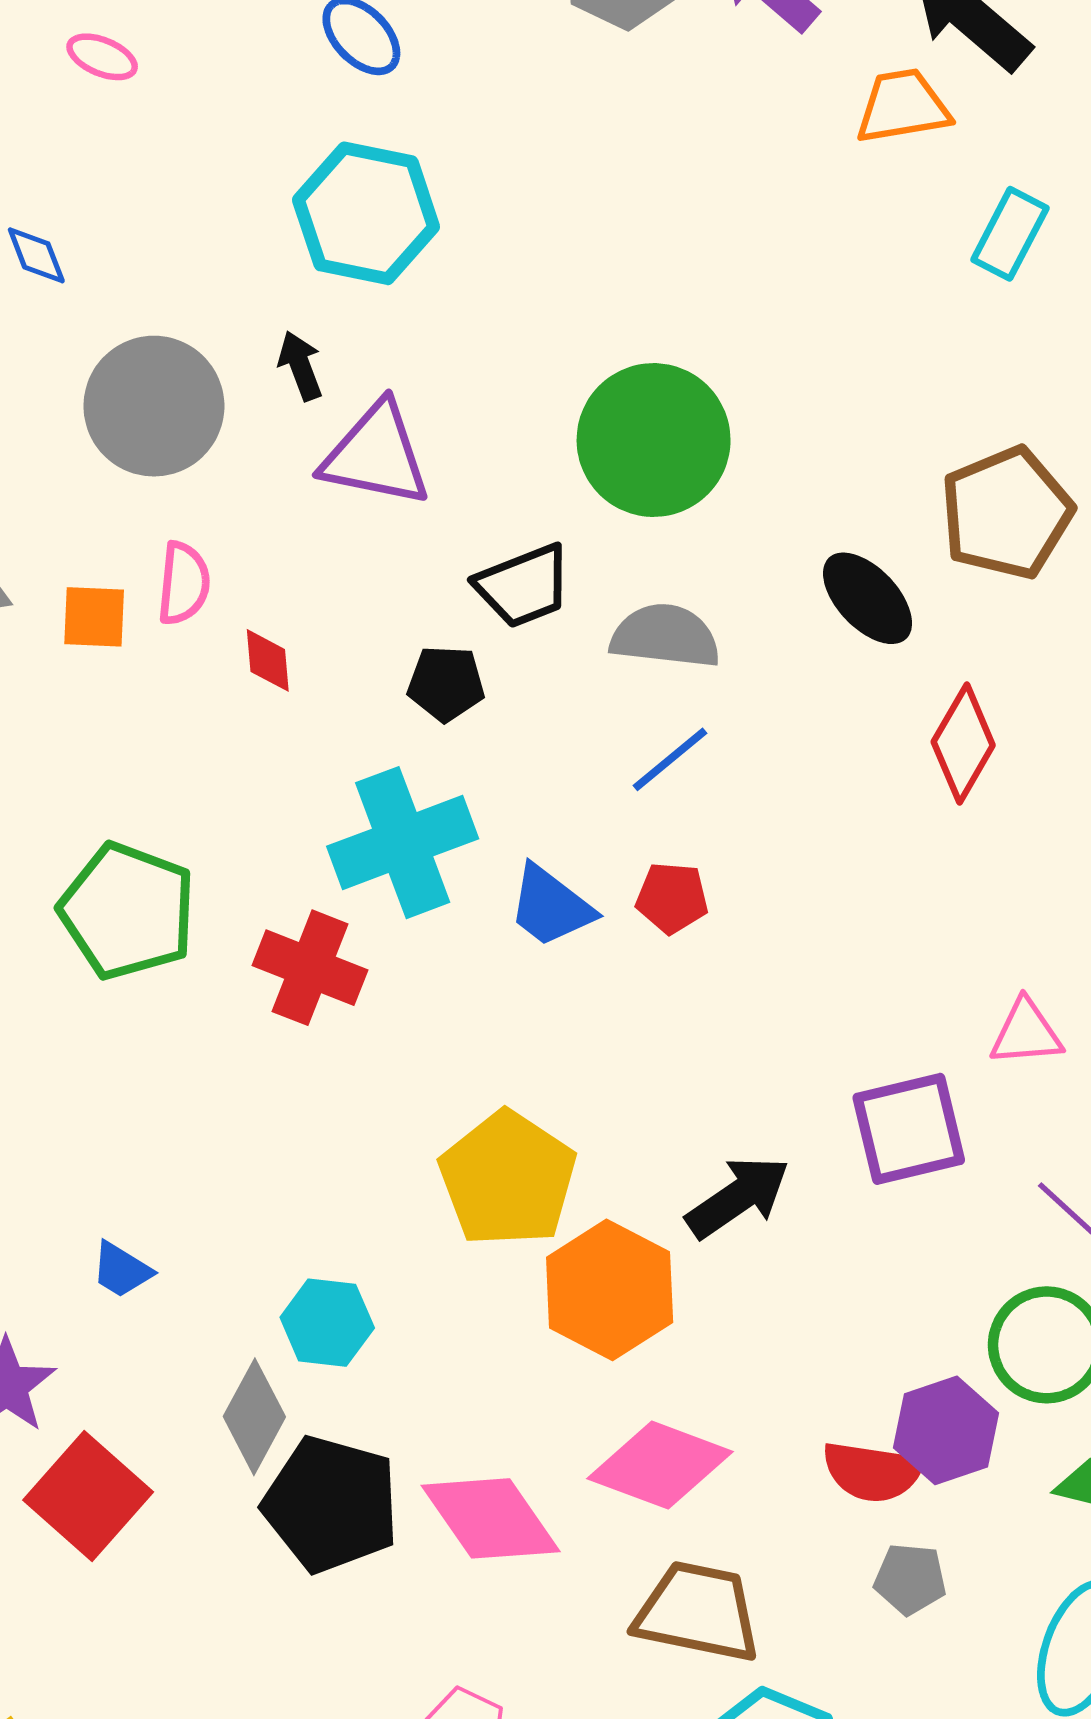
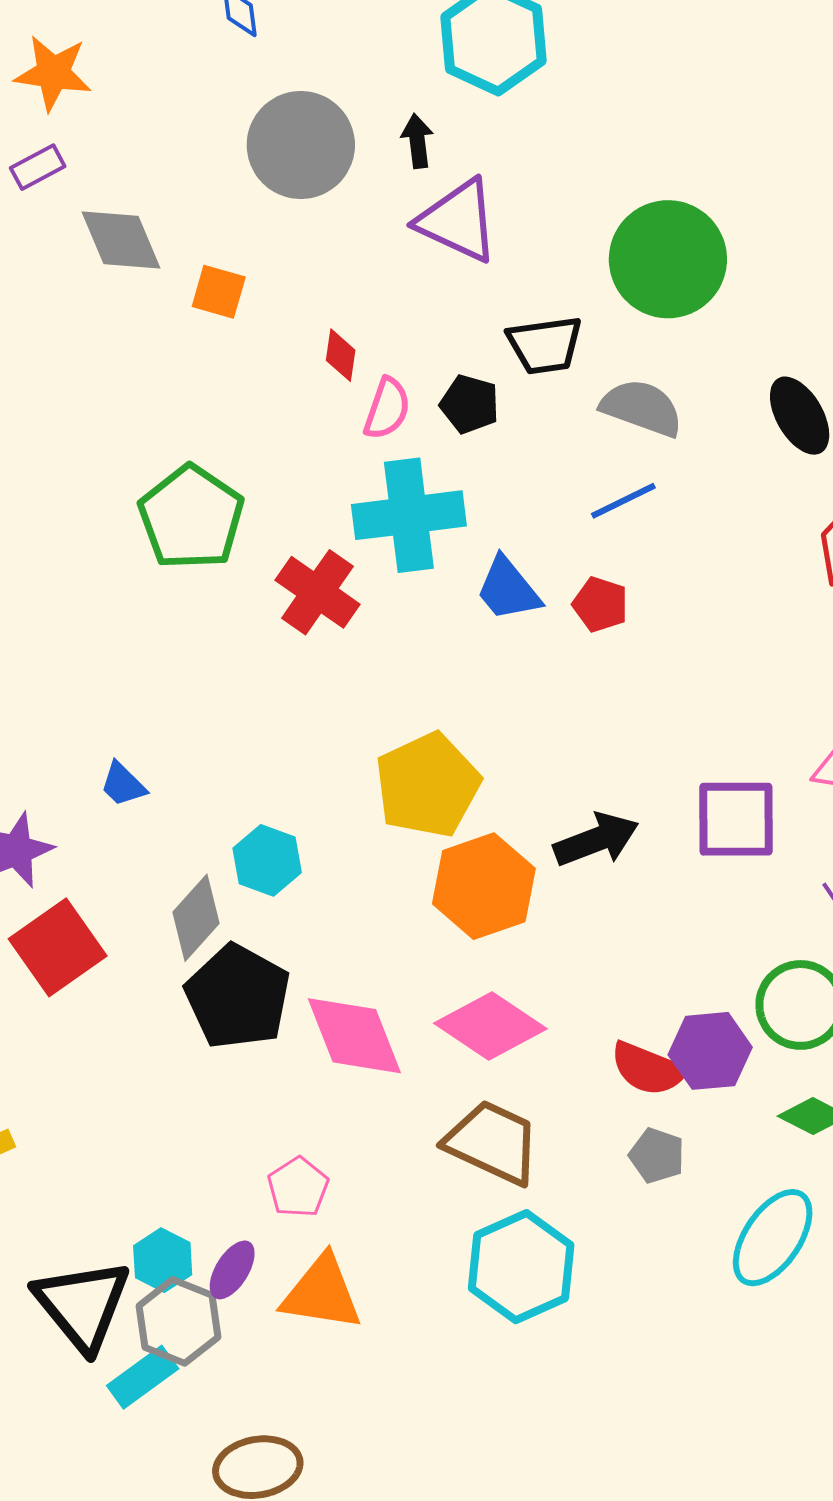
pink semicircle: (184, 583) -> (387, 408), moved

